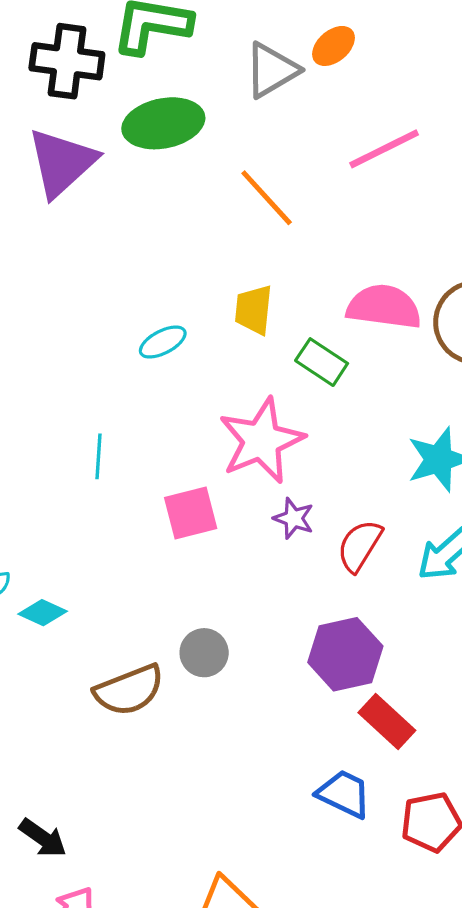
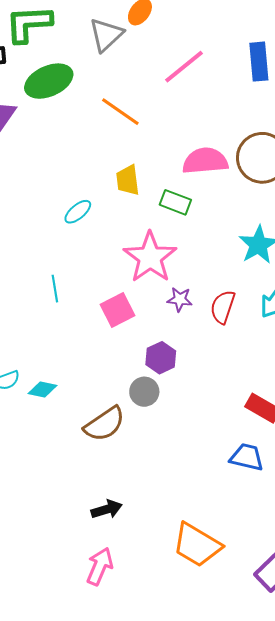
purple hexagon: (345, 654) -> (161, 358), moved, size x0.7
black arrow: (43, 838) -> (107, 509), moved, turned -40

